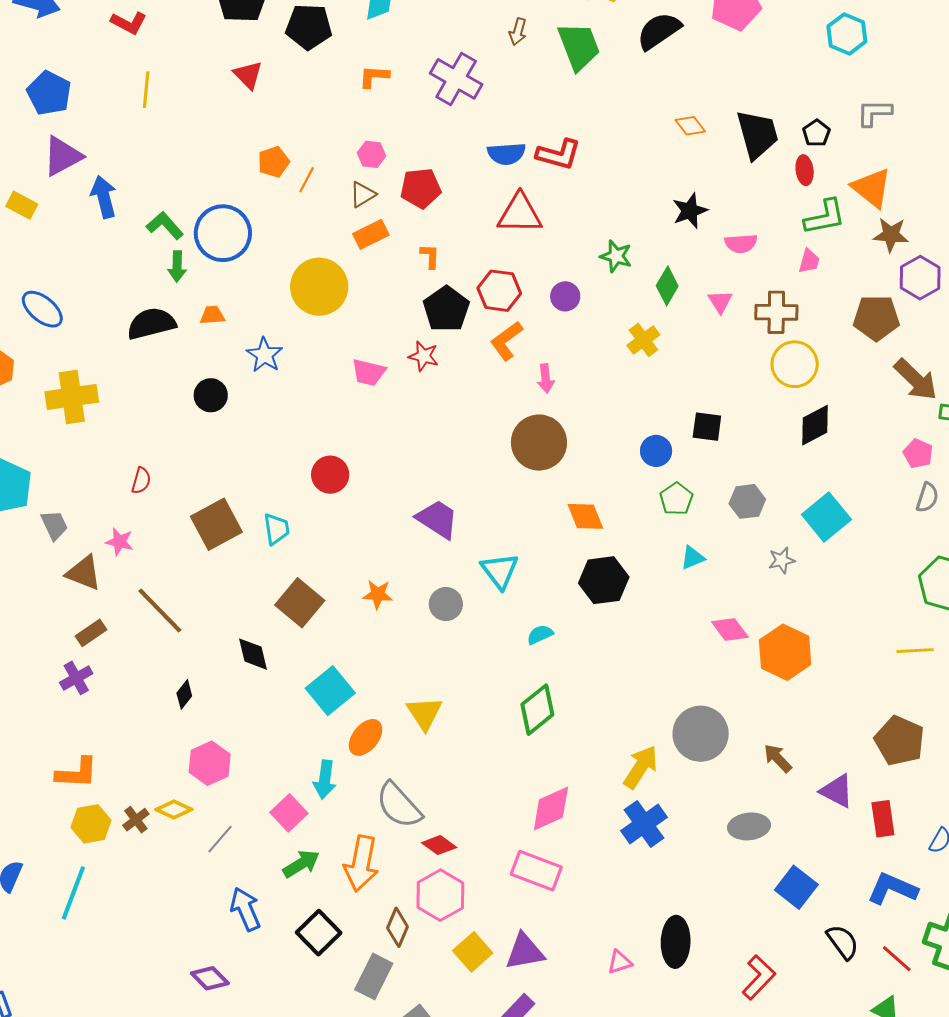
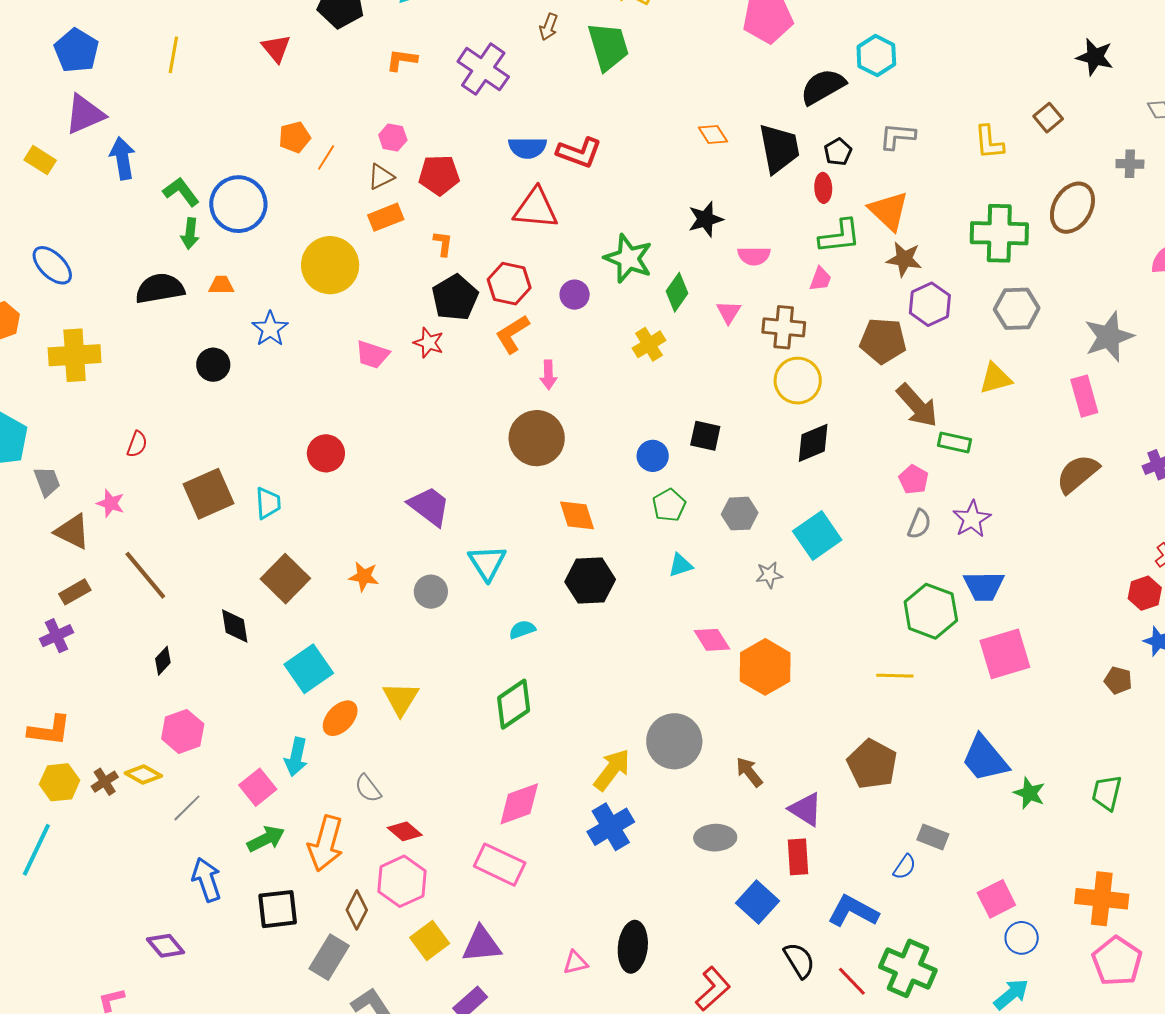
black semicircle: (659, 31) -> (823, 87), moved
green star: (616, 256) -> (628, 258), size x1.5
gray semicircle: (399, 805) -> (368, 788), size x0.6
red rectangle: (883, 819) -> (798, 857), moved
black square: (319, 933) -> (278, 909), turned 33

